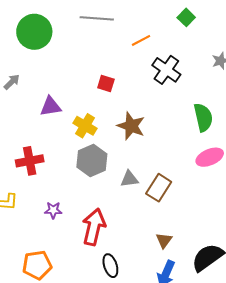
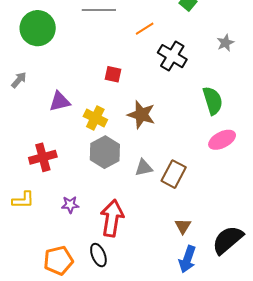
black ellipse: (110, 266) -> (98, 255), moved

